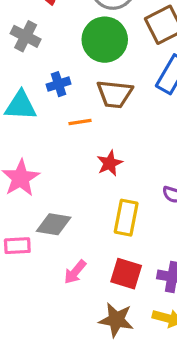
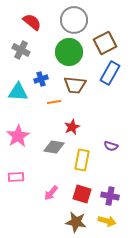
gray diamond: (54, 224) -> (54, 147), moved

